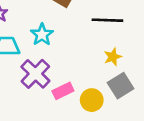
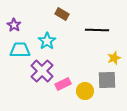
yellow star: (113, 57) -> (114, 58), moved
gray square: (121, 86) -> (107, 80), turned 30

